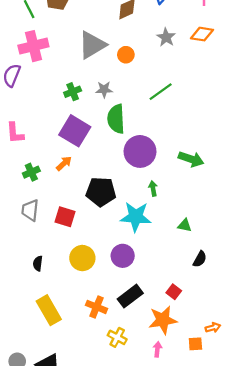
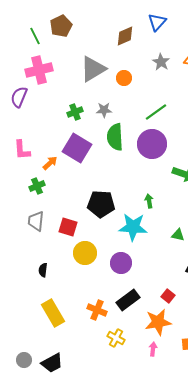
purple circle: (140, 151) -> (152, 144), moved
orange arrow: (64, 163) -> (50, 163), moved
yellow circle: (82, 258) -> (85, 253), moved

